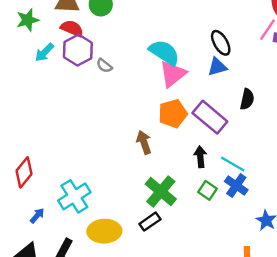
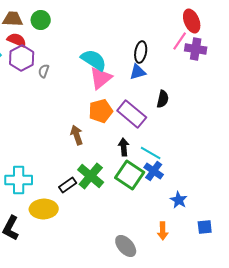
black ellipse: (221, 43) -> (141, 52), turned 40
gray semicircle: (104, 66) -> (44, 71), turned 72
green square: (208, 190) -> (130, 175), size x1.8
cyan cross: (74, 196) -> (19, 180), turned 32
black rectangle: (150, 222) -> (68, 185), moved

